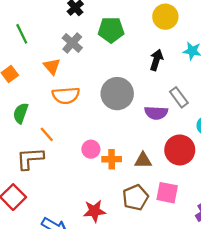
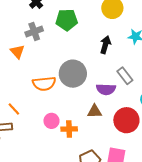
gray cross: (72, 43) -> (34, 31), turned 30
orange semicircle: (66, 95) -> (44, 84), moved
brown triangle: (143, 160) -> (95, 111), moved

